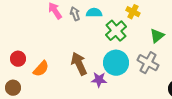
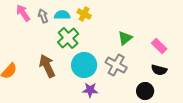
yellow cross: (133, 12) -> (84, 14), moved
green cross: (116, 31) -> (68, 38), moved
purple star: (99, 80) -> (90, 90), moved

